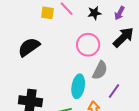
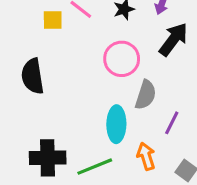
black semicircle: (29, 47) -> (33, 76), turned -55

